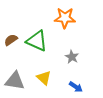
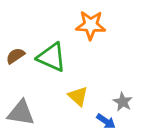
gray star: (72, 57) -> (123, 102), moved
yellow triangle: (44, 78) -> (78, 96), moved

